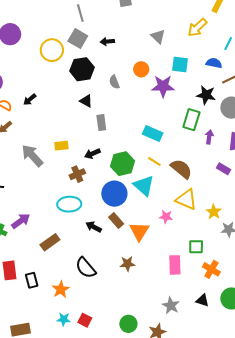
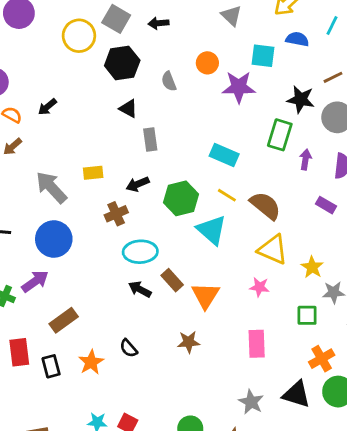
blue semicircle: (214, 63) -> (297, 39), moved
blue circle: (114, 194) -> (54, 239), moved
cyan ellipse: (69, 204) -> (140, 252), moved
pink star: (166, 217) -> (259, 287), moved
brown rectangle: (50, 242) -> (64, 320), moved
green square: (196, 247) -> (307, 315), moved
black semicircle: (86, 268) -> (129, 348), size x0.6
orange cross: (211, 269) -> (322, 359), moved, turned 30
orange star: (61, 289) -> (91, 362), moved
black triangle: (202, 300) -> (296, 394), size x1.5

